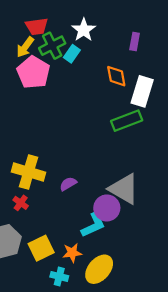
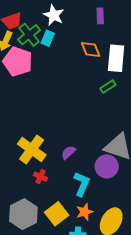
green rectangle: (127, 121) -> (108, 87), size x0.6
yellow cross: (29, 172) -> (32, 149), turned 32
red cross: (21, 203) -> (40, 177), moved
cyan L-shape: (93, 225) -> (82, 184), moved, turned -30

